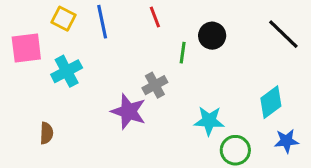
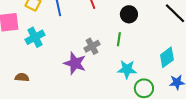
green line: (183, 53) -> (119, 39), moved
brown semicircle: (46, 133) -> (22, 77), turned -88

